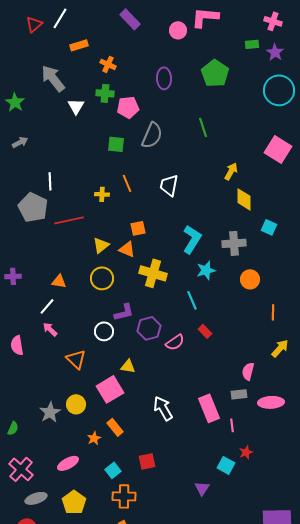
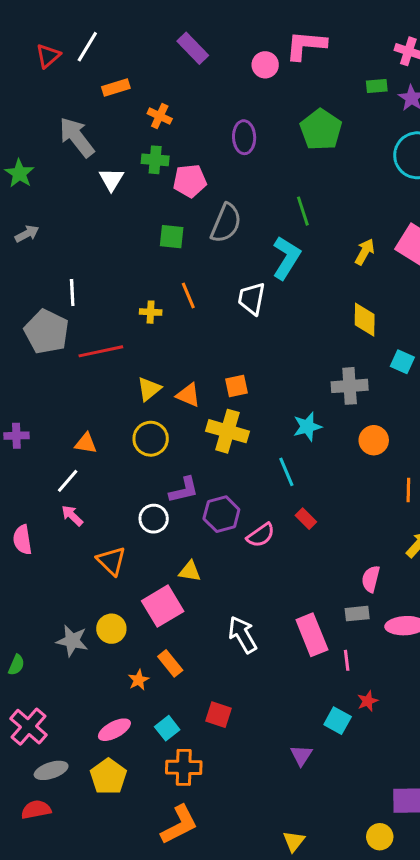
yellow arrow: (231, 171) -> (365, 252), moved
orange square: (138, 228) -> (237, 386), moved
cyan L-shape: (192, 239) -> (286, 258), moved
gray star: (50, 412) -> (72, 641), turned -30
red square: (147, 461) -> (218, 715), turned 30
pink ellipse: (68, 463) -> (114, 730), moved

